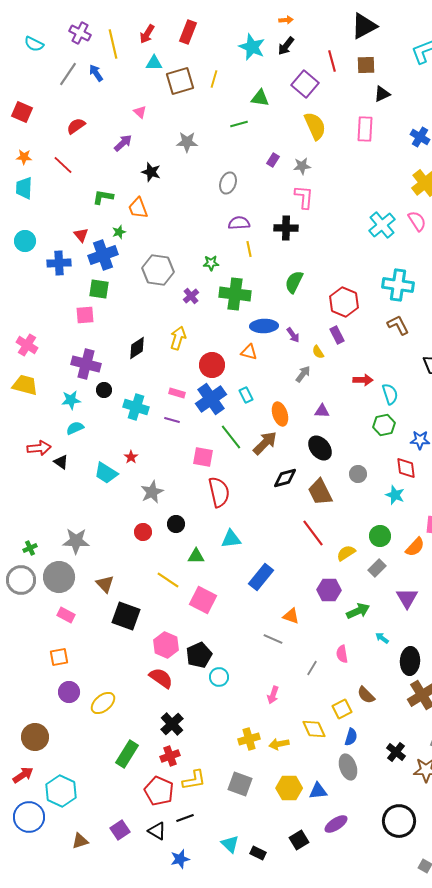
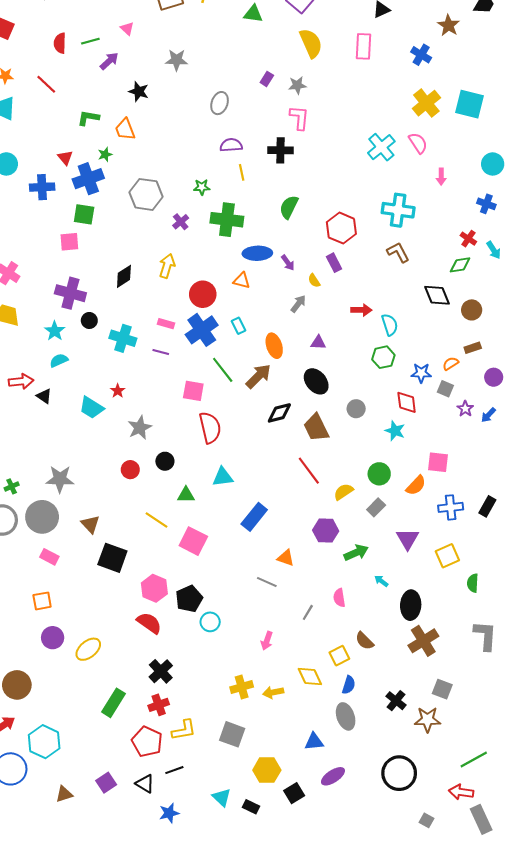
green line: (239, 124) -> (90, 41), moved
red semicircle: (76, 126) -> (60, 43), turned -54
cyan star: (71, 400) -> (55, 331), turned -30
yellow hexagon: (289, 788) -> (267, 770), moved

